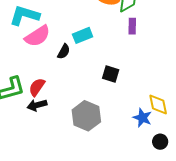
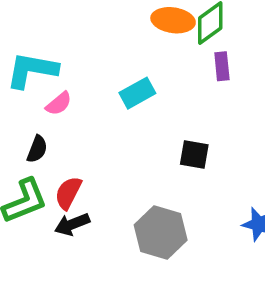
pink semicircle: (38, 36) -> (59, 104), size x0.6
black semicircle: (64, 51) -> (37, 149), moved

